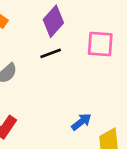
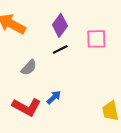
blue arrow: (81, 122) -> (54, 97), moved

